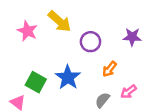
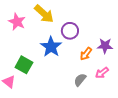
purple star: (132, 37) -> (105, 46), moved
blue star: (68, 77) -> (51, 47), moved

